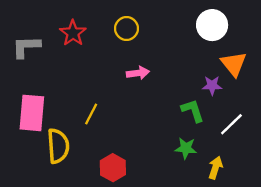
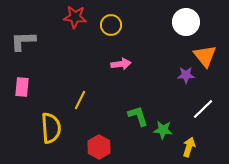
red star: (73, 33) -> (75, 17), moved, turned -30
green L-shape: (193, 111) -> (138, 116), moved
pink rectangle: (32, 113) -> (22, 87), moved, size x0.6

